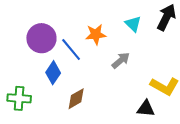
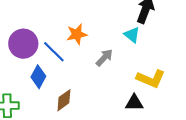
cyan triangle: (133, 24) -> (132, 35), moved

